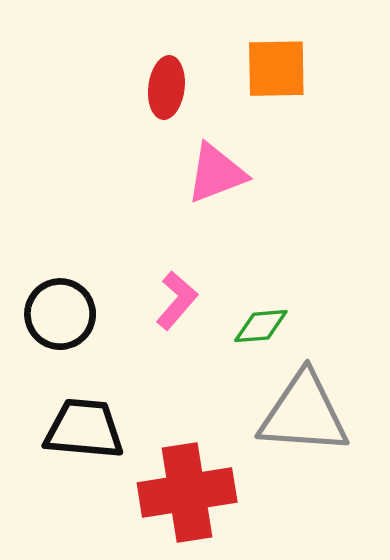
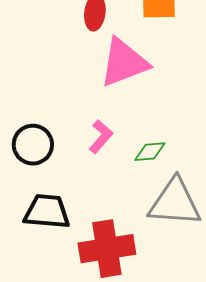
pink triangle: (216, 173) -> (124, 63), size x1.4

